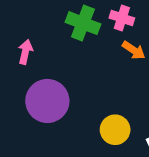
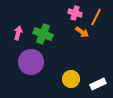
green cross: (83, 23) -> (43, 34), moved

